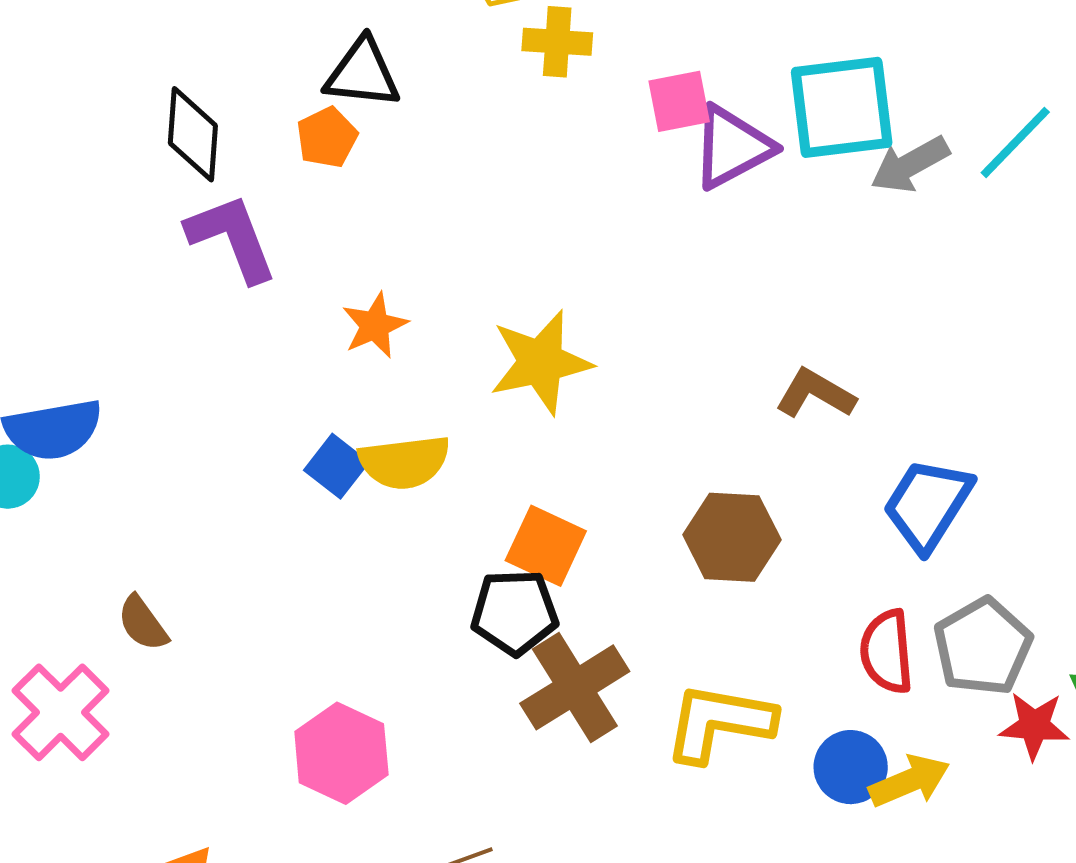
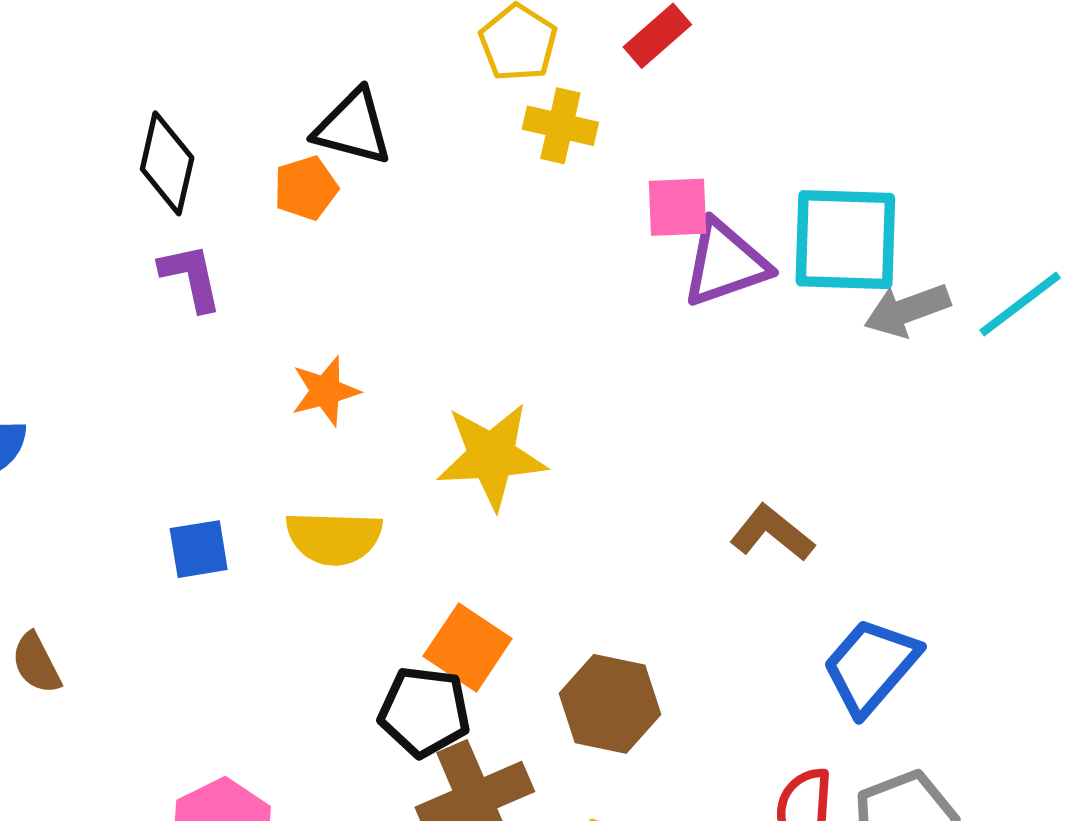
purple L-shape: (232, 238) -> (191, 277), size x0.7
blue square: (336, 466) -> (199, 549), moved, turned 34
brown hexagon: (732, 537) -> (610, 704), moved

